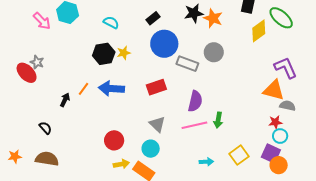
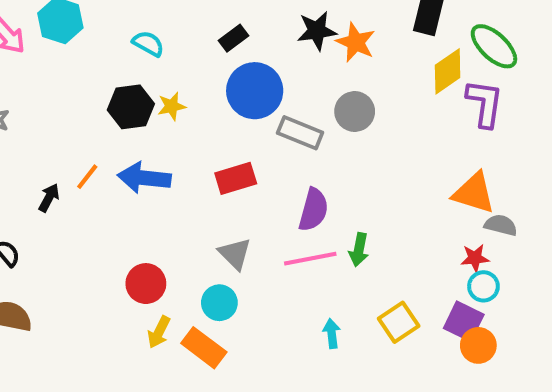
purple L-shape: (286, 68) -> (485, 103), moved, turned 30
cyan arrow: (206, 162) -> (332, 334), turned -96
yellow arrow: (121, 164) -> (159, 332), turned 126

